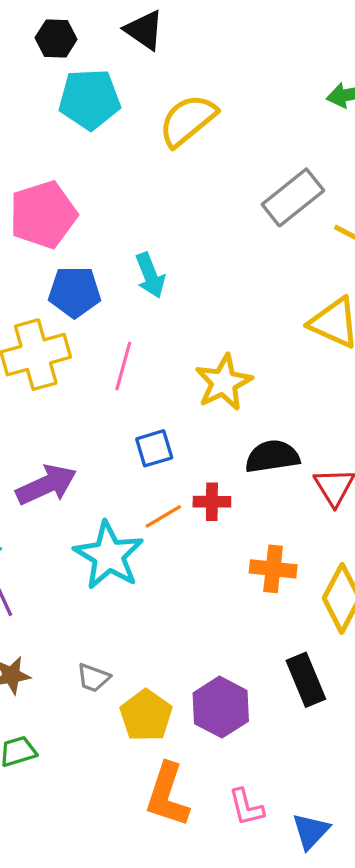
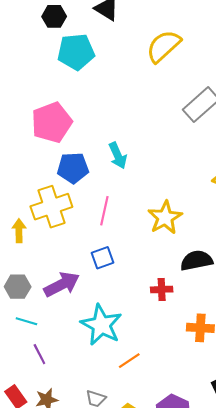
yellow semicircle: (188, 120) -> (163, 46), moved
blue square: (154, 448) -> (102, 258), moved
orange line: (163, 516) -> (129, 361), moved

